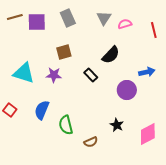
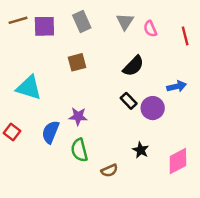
pink semicircle: (125, 24) -> (150, 29), turned -96
purple star: (54, 75) -> (78, 116), moved
black rectangle: (91, 75) -> (129, 101), moved

